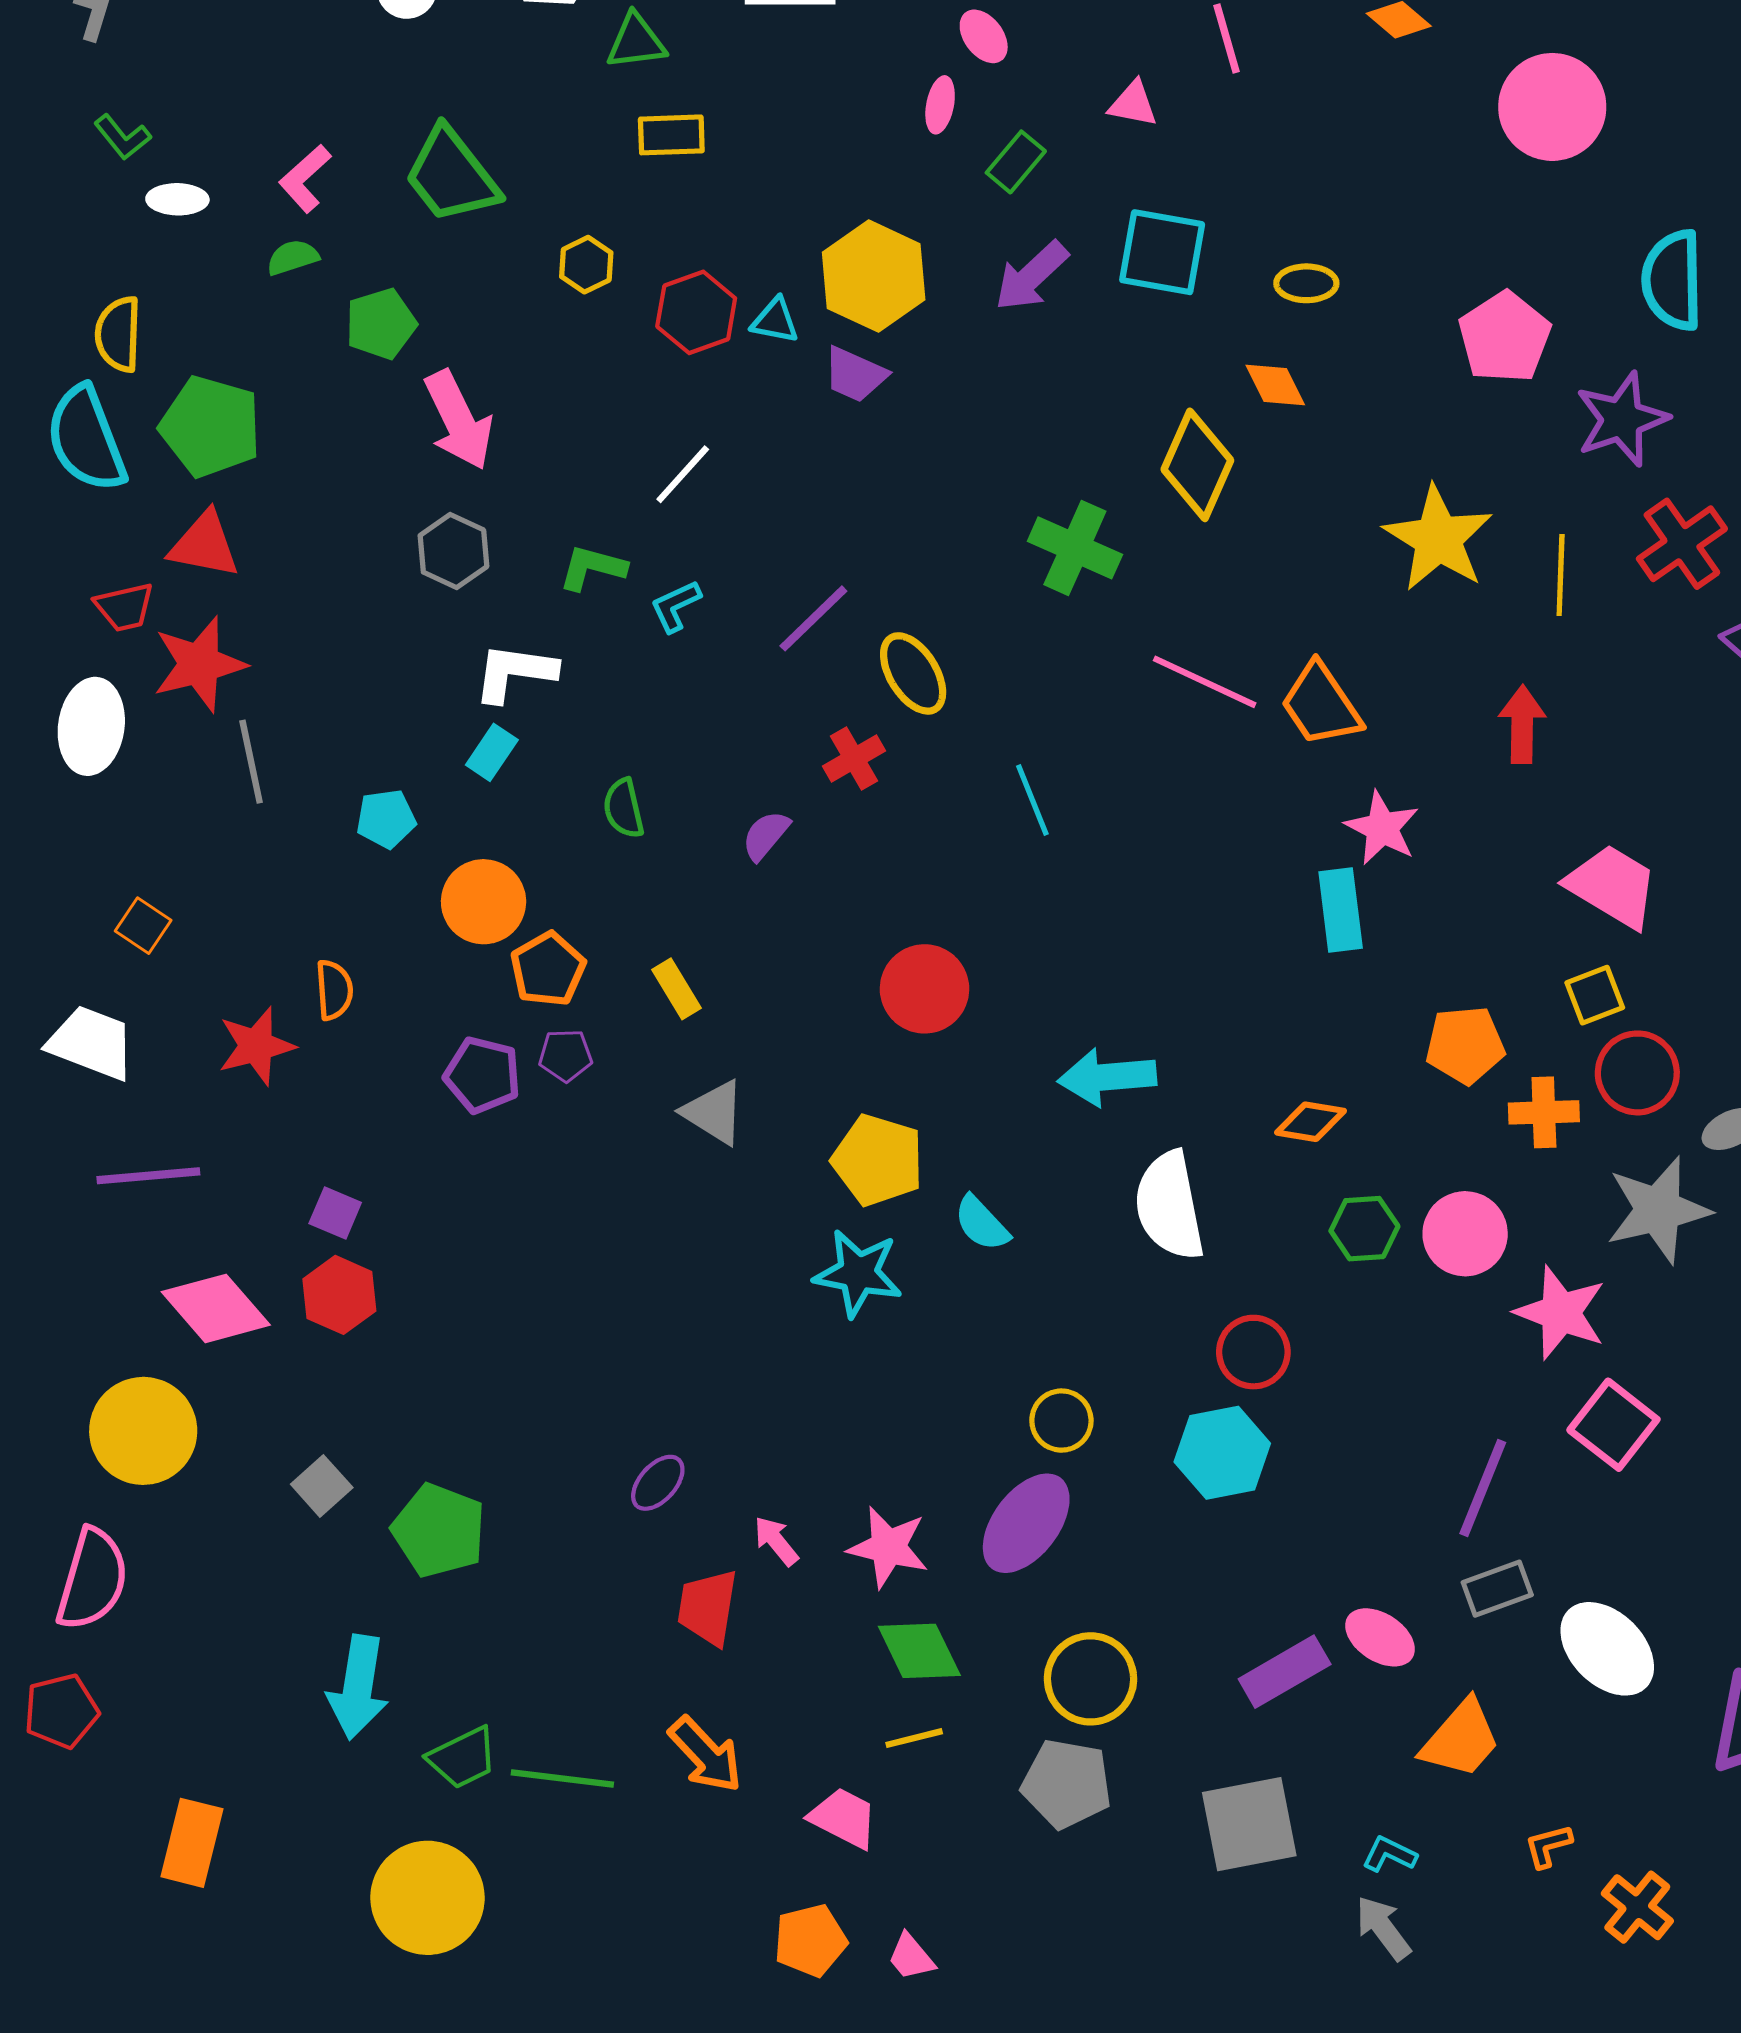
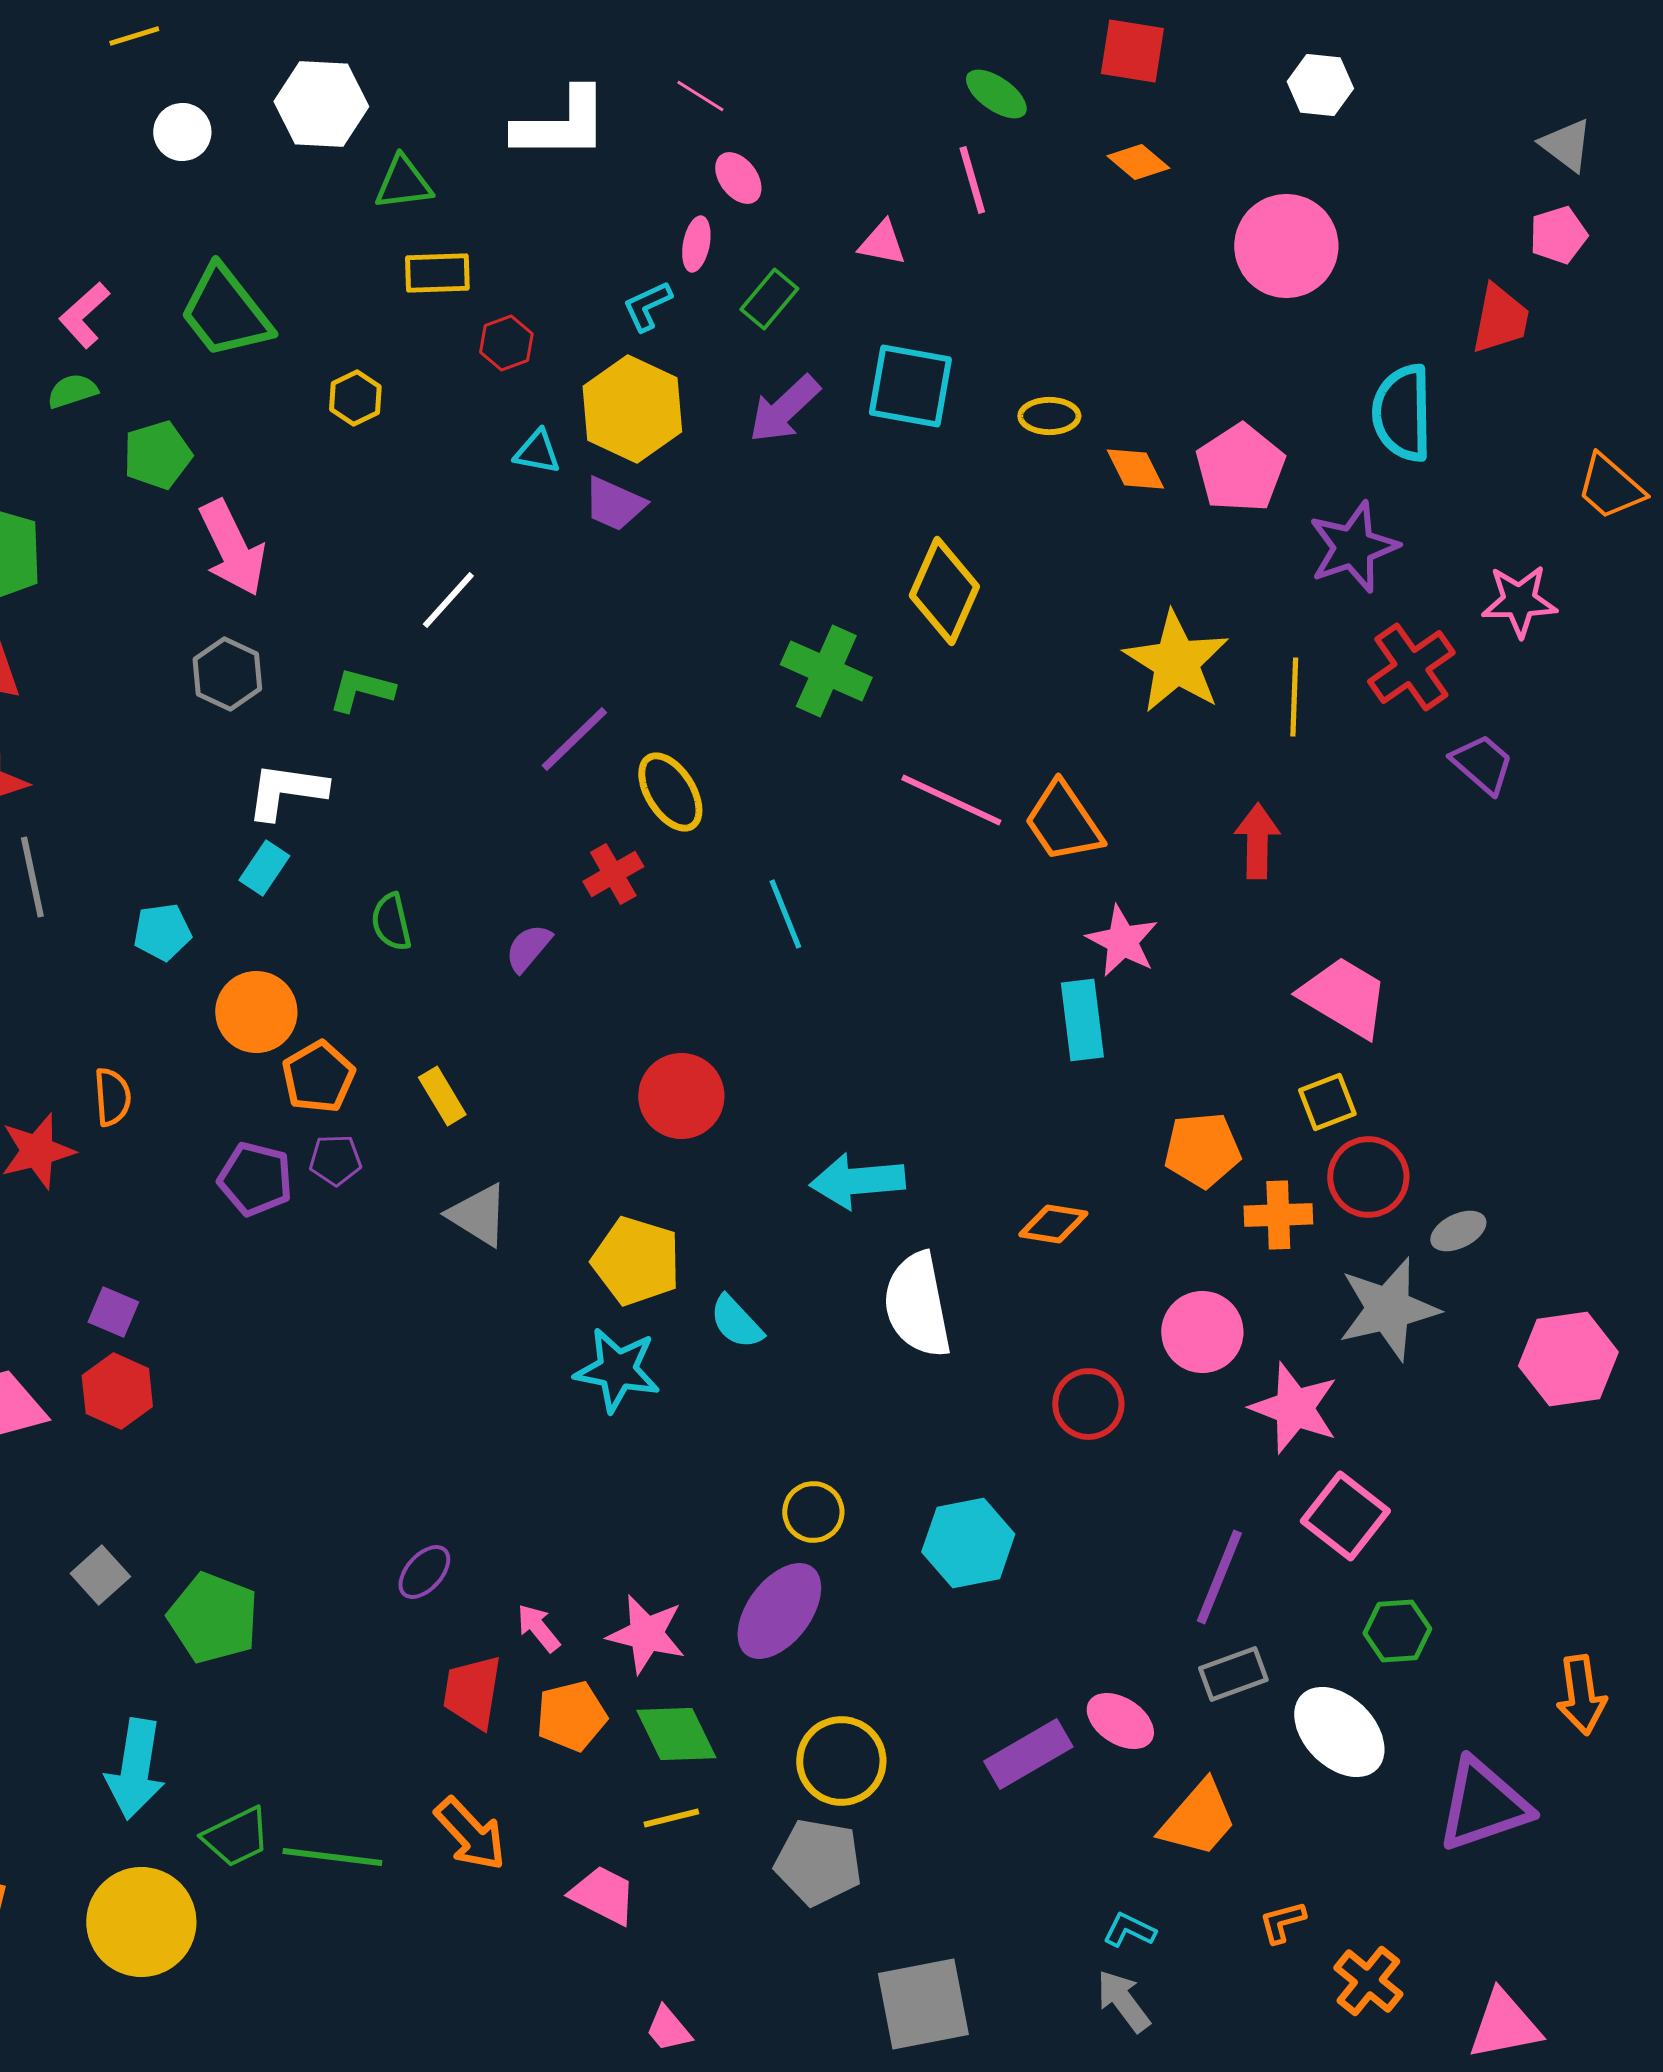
red hexagon: (696, 312) -> (506, 343), moved, size x0.7
orange diamond: (1275, 385) -> (1135, 469), moved
cyan L-shape: (675, 606) -> (647, 306), moved
green hexagon: (1364, 1229) -> (1397, 1631), moved
red circle: (1253, 1352) -> (1088, 1404), moved
gray square: (1249, 1824) -> (923, 2004), moved
yellow circle: (427, 1898) -> (141, 1922), moved
orange pentagon: (810, 1940) -> (571, 1716), moved

